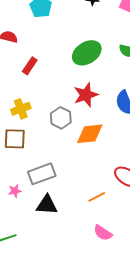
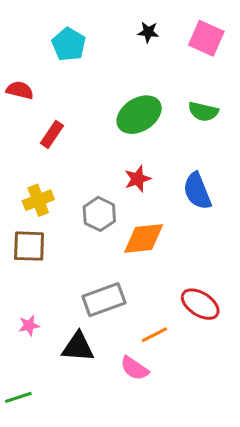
red star: (86, 95) -> (138, 179), size x0.7
gray rectangle: (42, 174) -> (104, 300), moved
pink semicircle: (103, 233) -> (134, 368), moved

